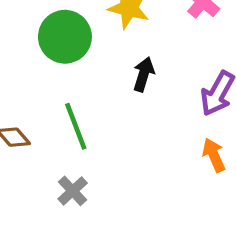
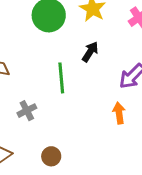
green line: (76, 126) -> (61, 78), moved

